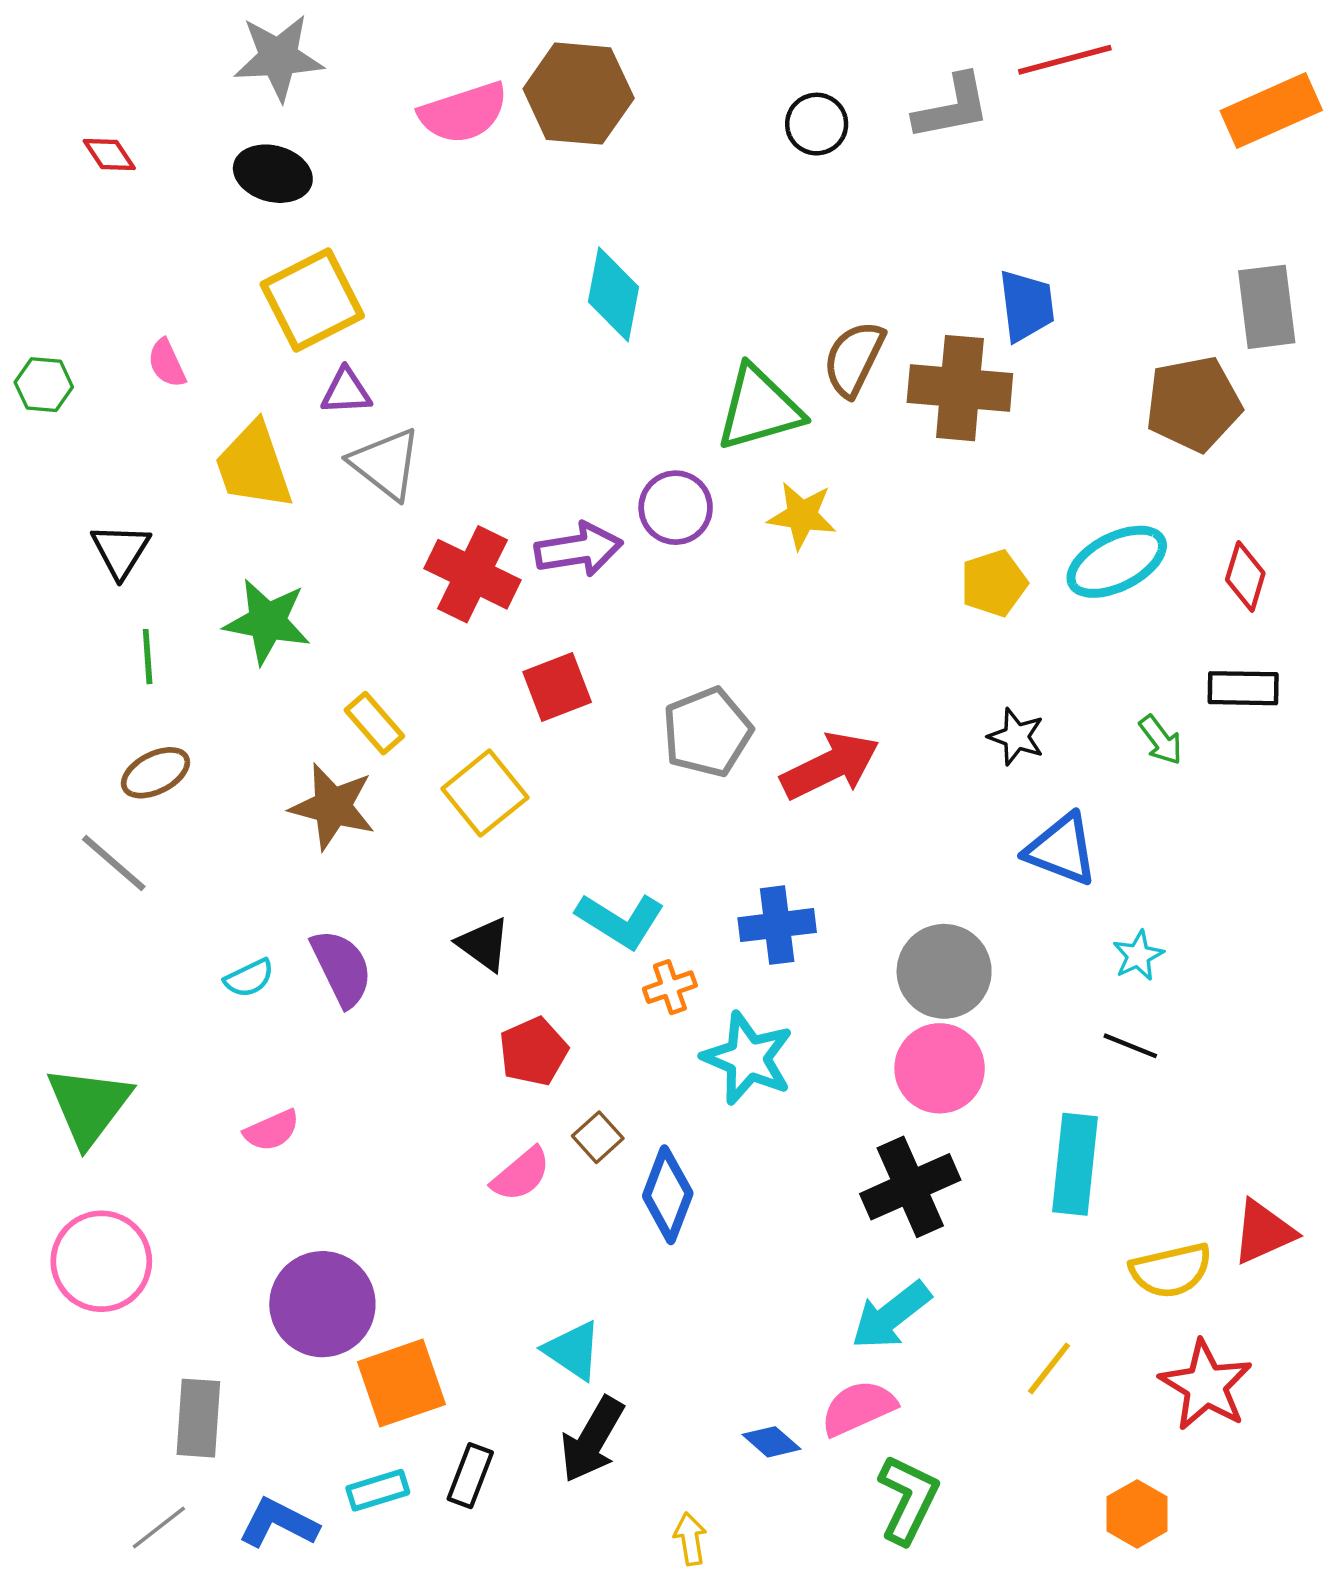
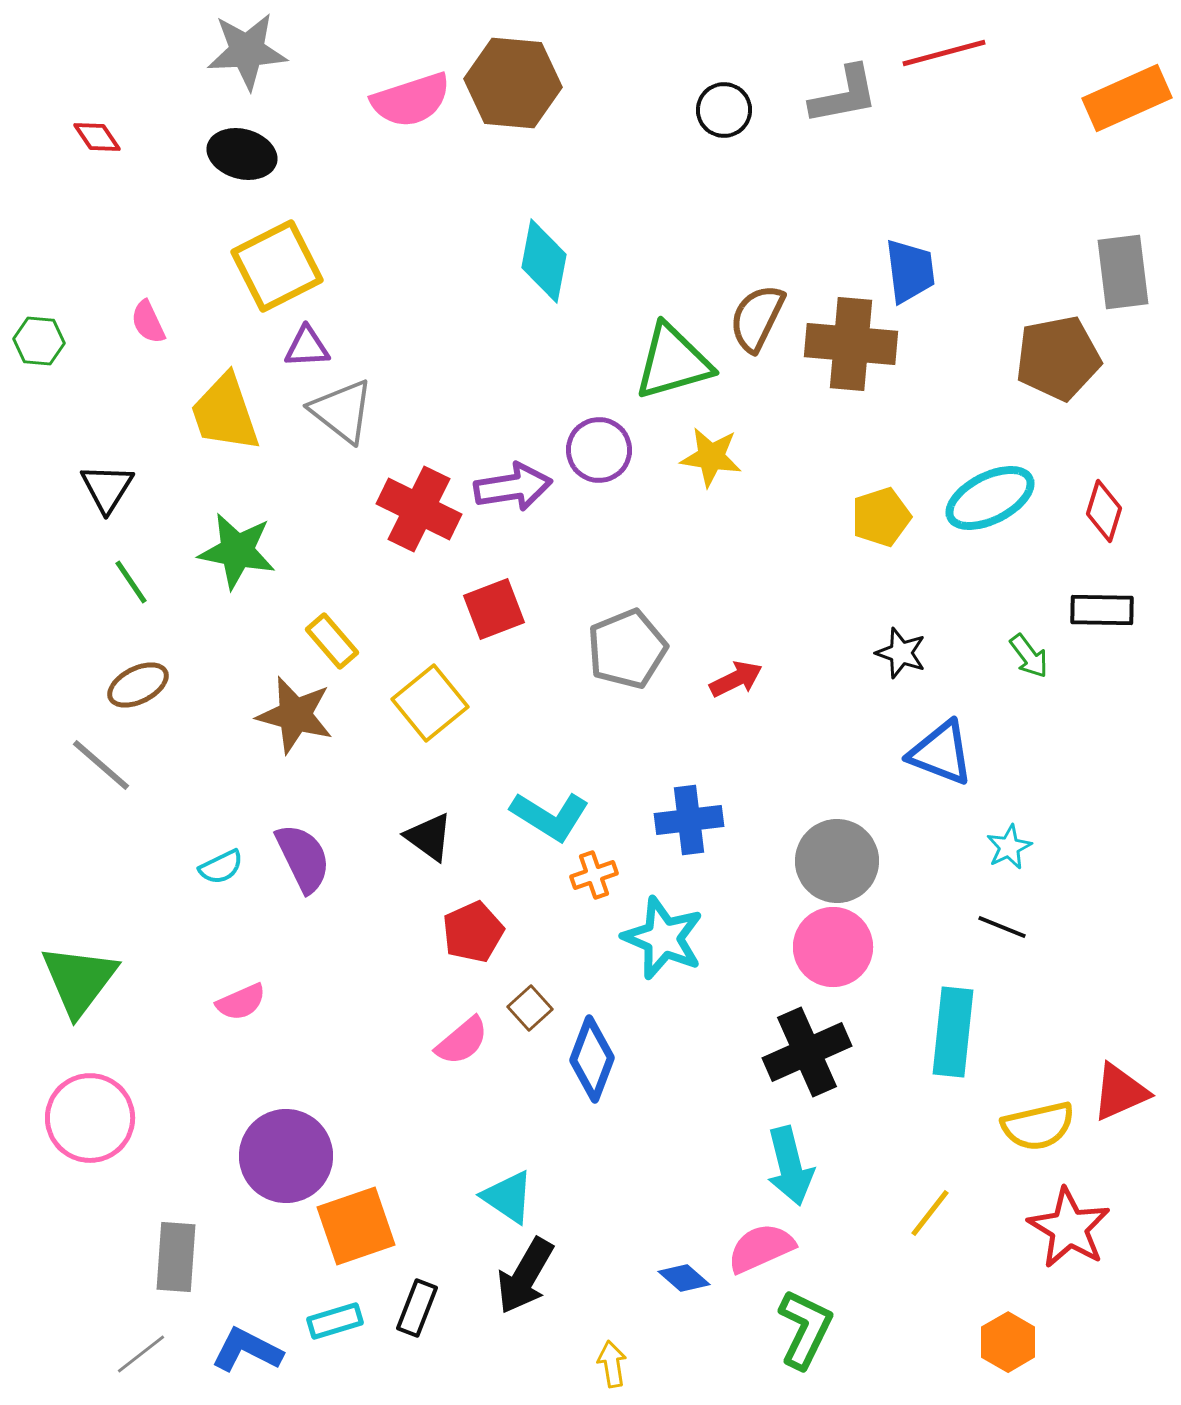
green line: (148, 657) -> (131, 582), turned -30
red arrow: (830, 766) -> (736, 679), size x0.6
cyan arrow: (891, 1315) -> (790, 1166), turned -66

